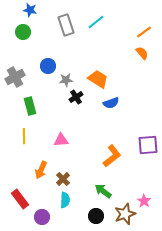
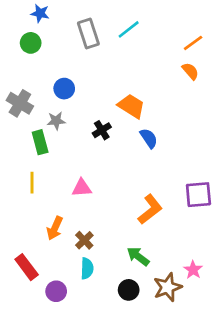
gray cross: (15, 77) -> (20, 103), turned -30
gray star: (66, 80) -> (56, 121), moved
blue semicircle: (111, 103) -> (149, 138), turned -105

